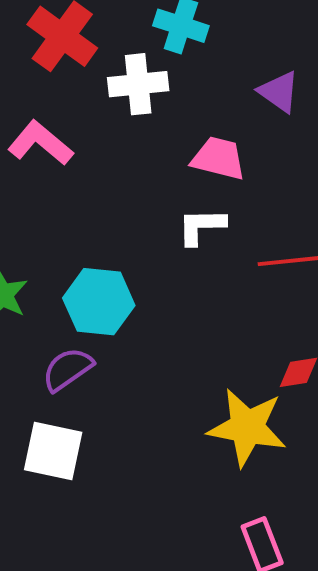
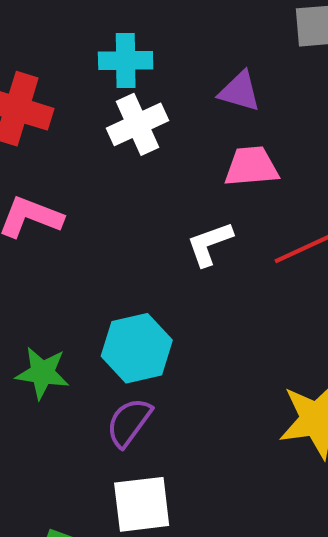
white cross: (138, 84) -> (137, 124), moved
pink trapezoid: (218, 158) -> (251, 167), moved

